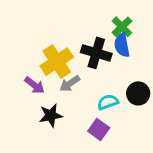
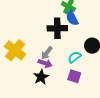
yellow cross: (57, 62) -> (15, 50), moved
purple arrow: (34, 85) -> (45, 63), moved

